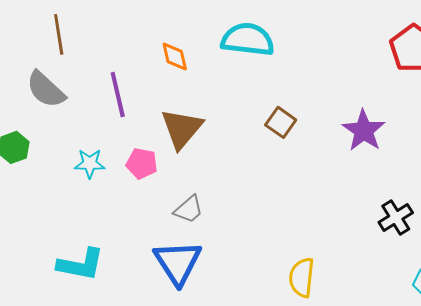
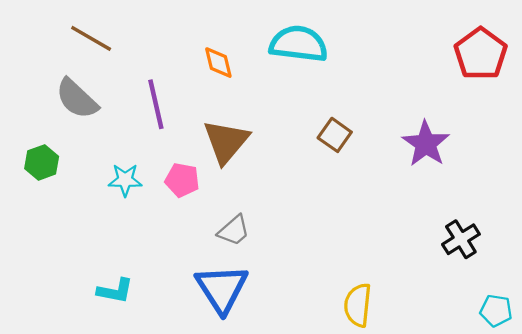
brown line: (59, 34) -> (91, 38), turned -51
cyan L-shape: (81, 264) -> (115, 291), size x0.7

